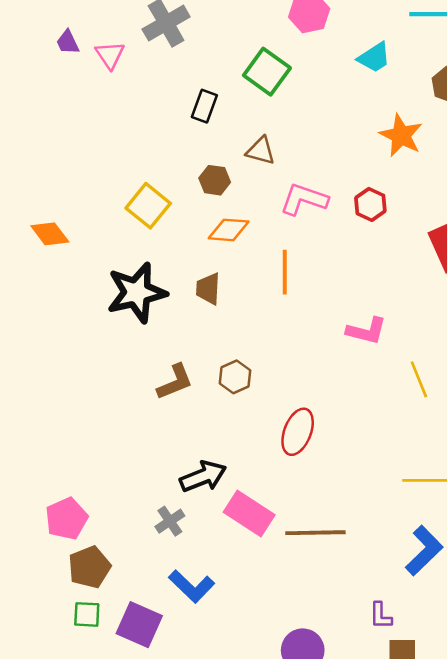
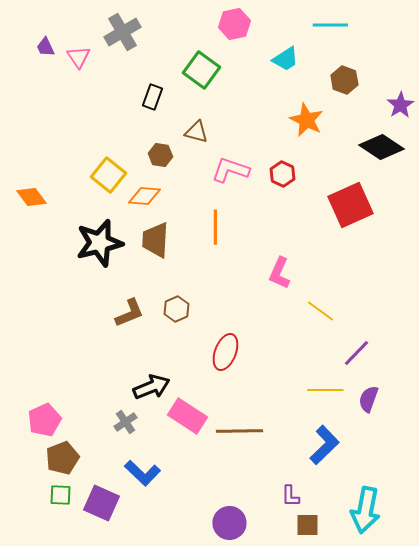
orange diamond: (229, 230) -> (144, 196), moved
brown trapezoid: (208, 289) -> (155, 240), size x1.4
pink L-shape: (367, 331) -> (279, 273), turned 100
yellow line: (419, 379) -> (320, 311), turned -32

